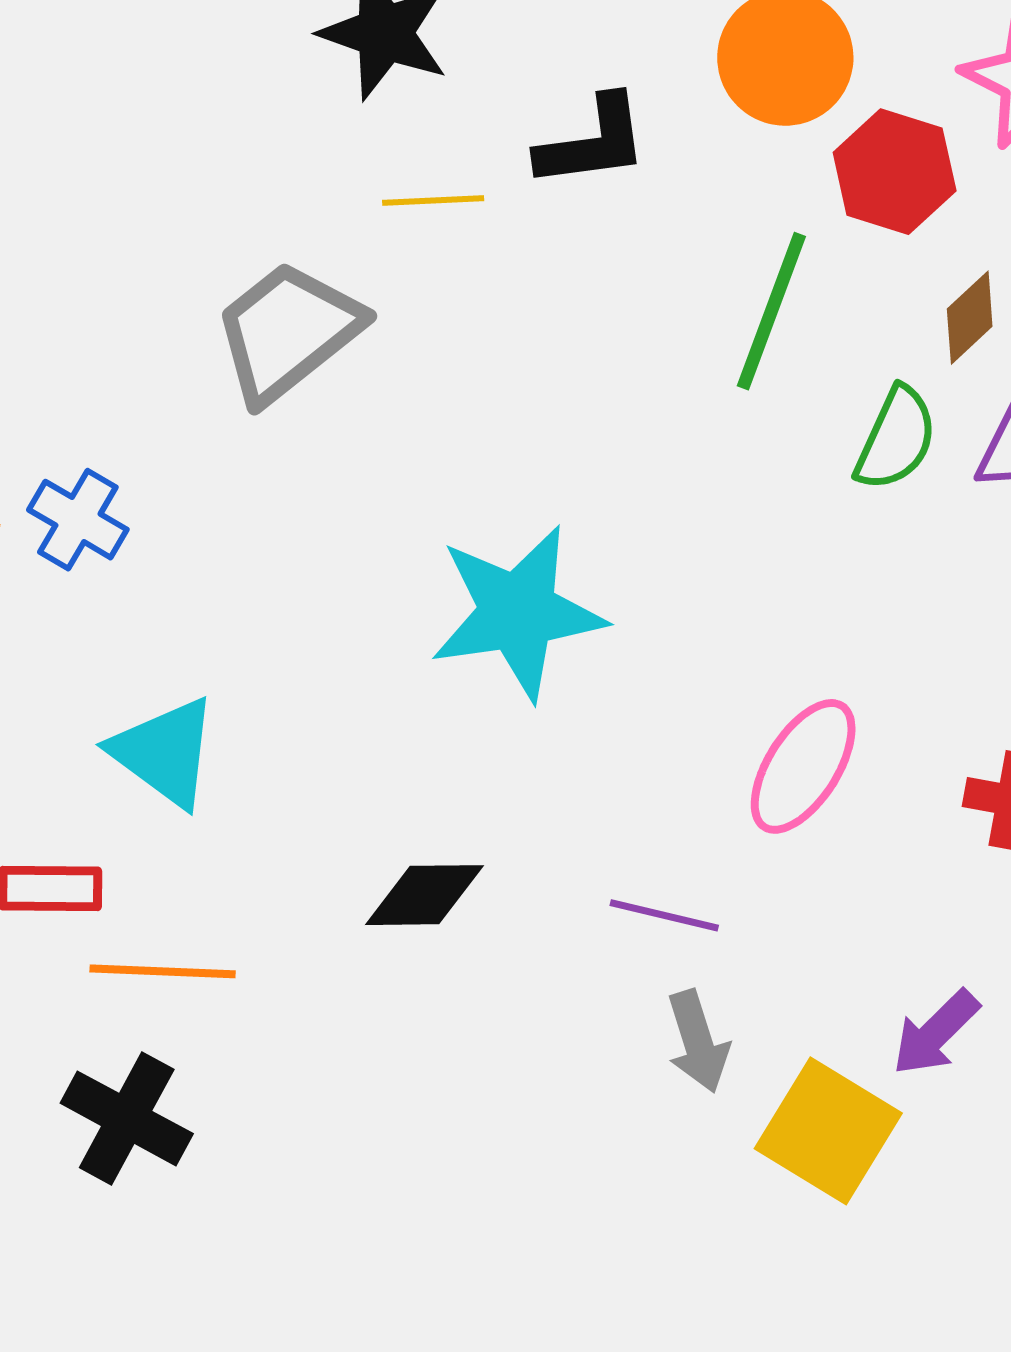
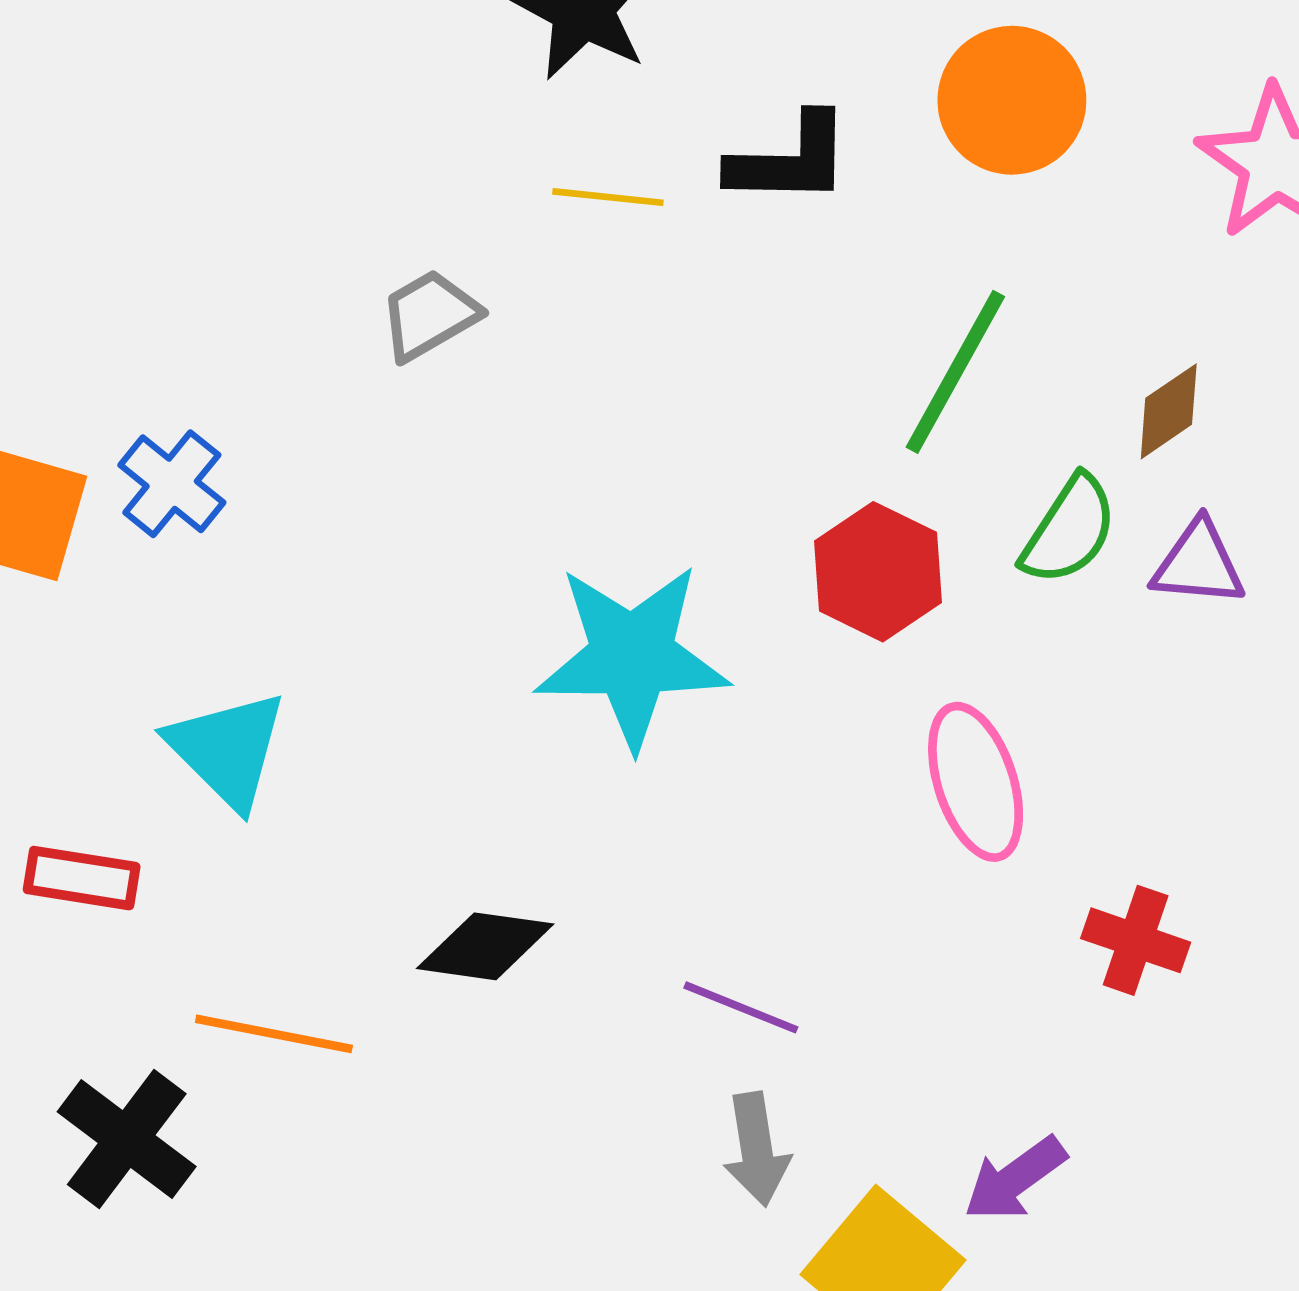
red hexagon: (895, 172) -> (878, 572), moved
gray trapezoid: (288, 332) -> (429, 315), size x0.6
pink ellipse: (803, 766) -> (976, 782), moved, turned -59
orange line: (163, 971) -> (274, 1034), moved

